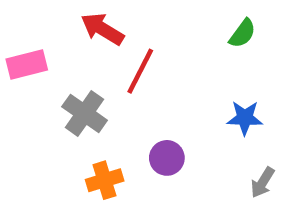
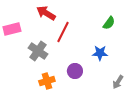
green semicircle: (243, 33) -> (109, 23), moved
blue star: (245, 118) -> (100, 53), moved

